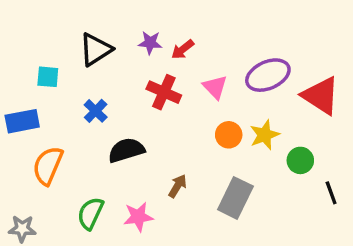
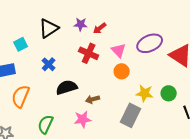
cyan square: (48, 77) -> (21, 44), turned -32
orange circle: (229, 135) -> (122, 71), moved
yellow star: (264, 135) -> (145, 93), moved, turned 30
brown arrow: (177, 186) -> (93, 99), moved, turned -136
pink star: (138, 217) -> (83, 119), moved

